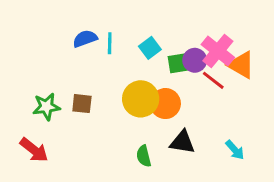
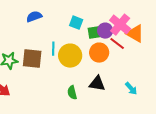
cyan line: (110, 43) -> (53, 49), moved
cyan square: (150, 48) -> (76, 23), turned -32
brown square: (82, 104) -> (32, 59), size x1.5
orange circle: (165, 104) -> (99, 53), moved

